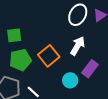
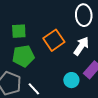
white ellipse: (78, 15) -> (84, 15), turned -35
orange square: (49, 56) -> (54, 40), moved

